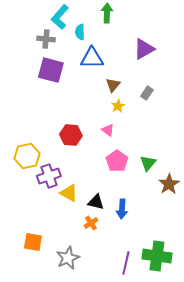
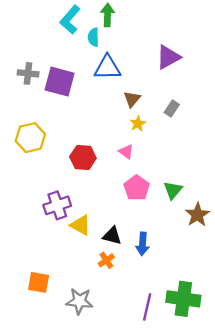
green arrow: (107, 13) -> (107, 15), moved
gray cross: (46, 39) -> (28, 73), moved
yellow hexagon: (27, 156) -> (30, 138), moved
gray star: (68, 258) -> (79, 301), turned 30

